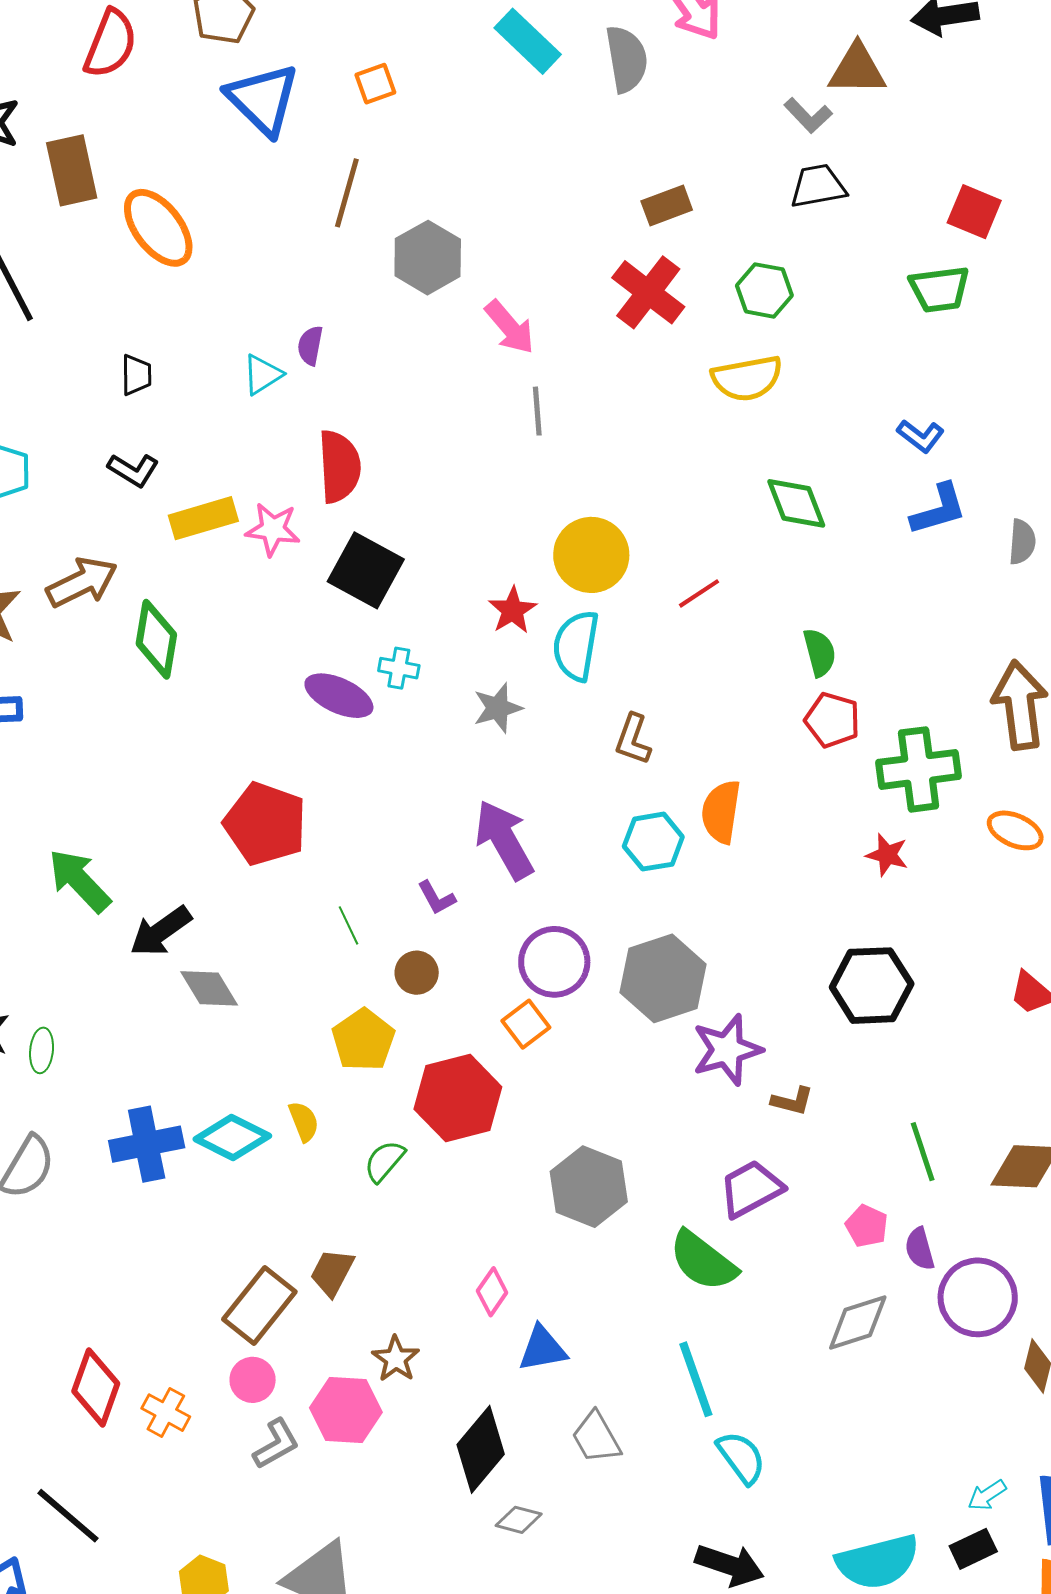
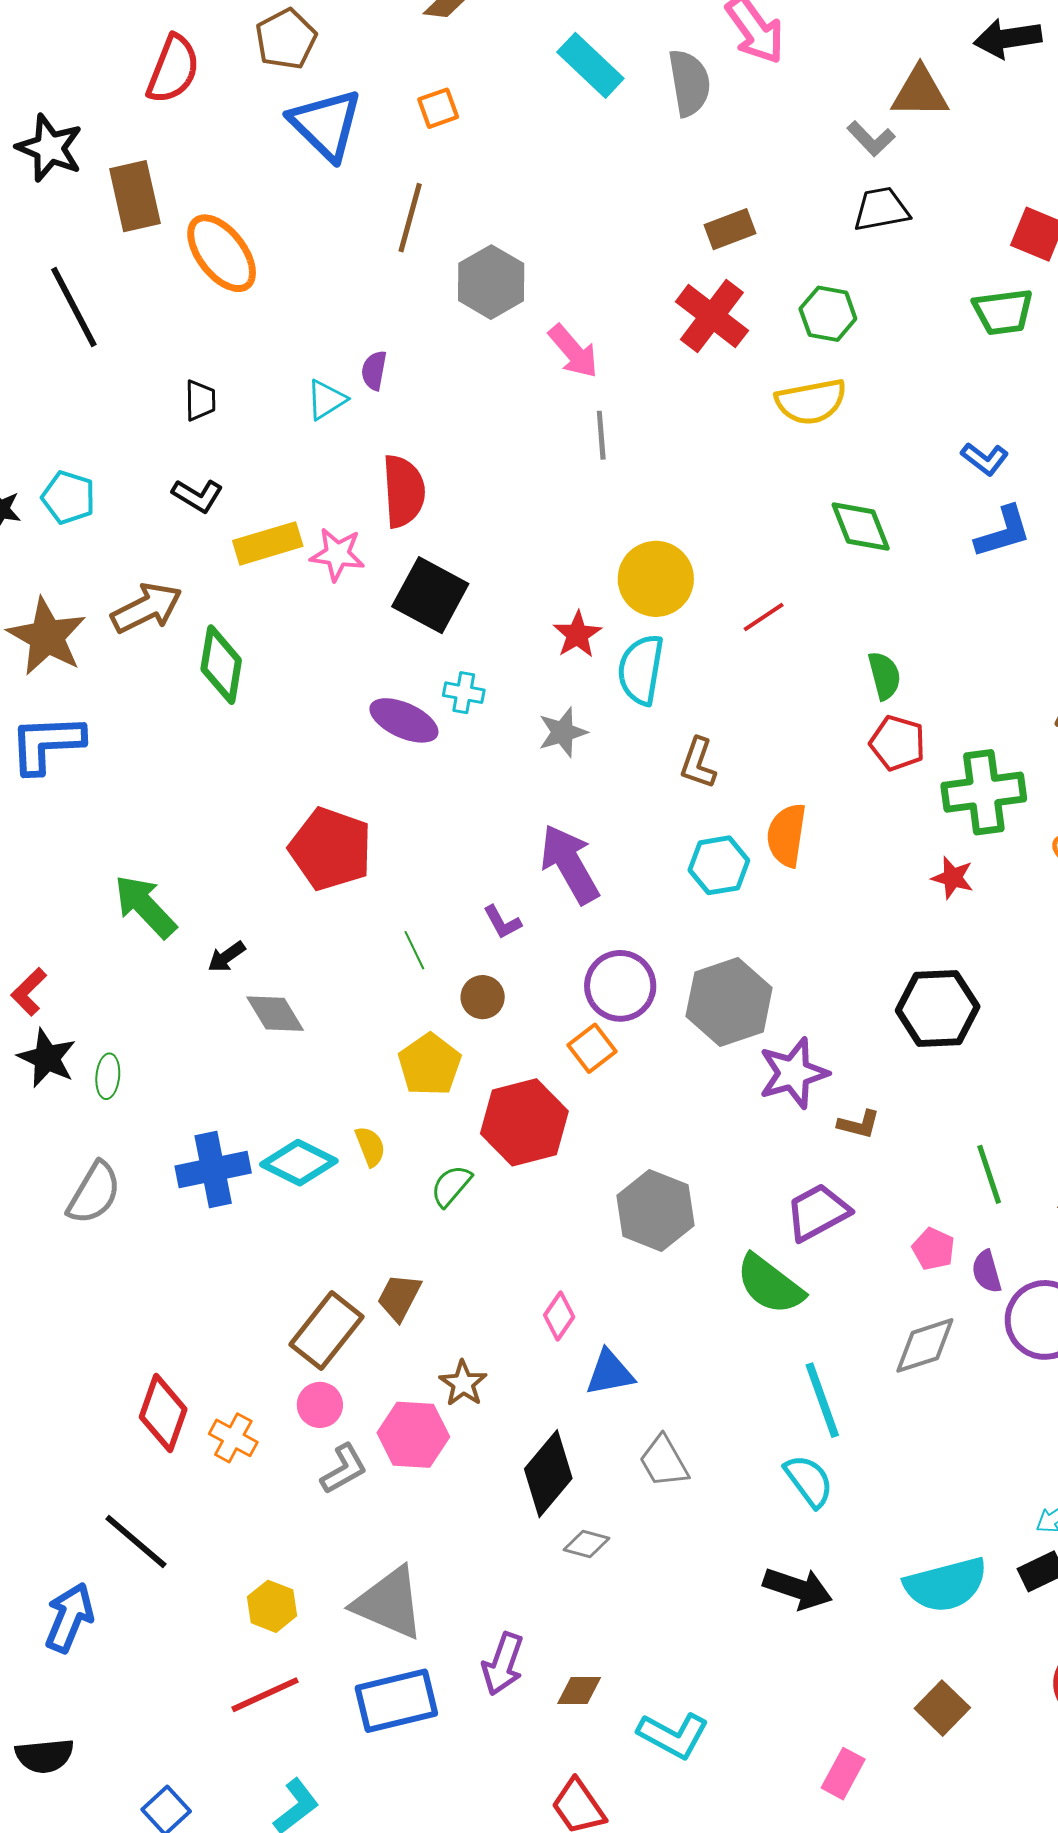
black arrow: (161, 931) -> (226, 957), size x0.6
cyan line: (696, 1379) -> (822, 1400), moved

